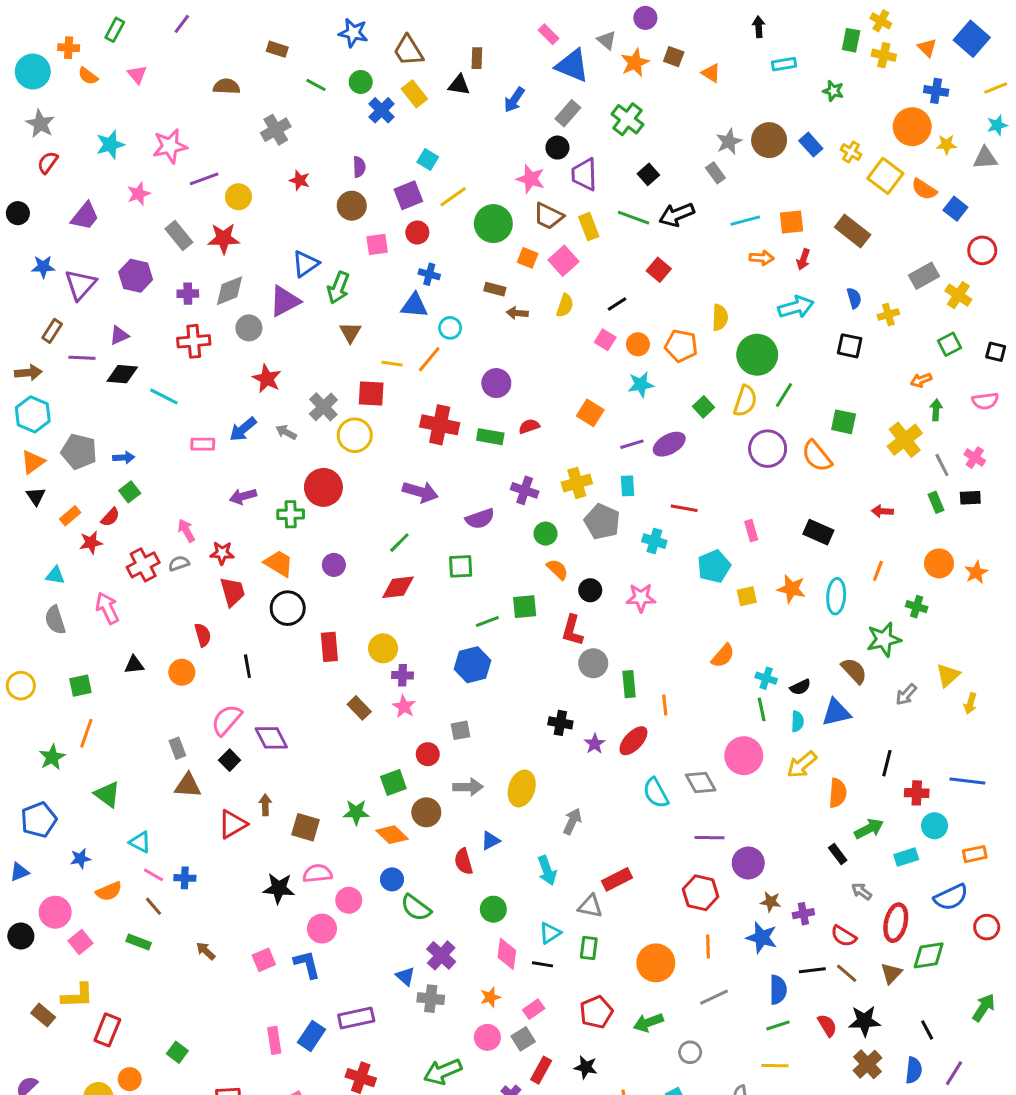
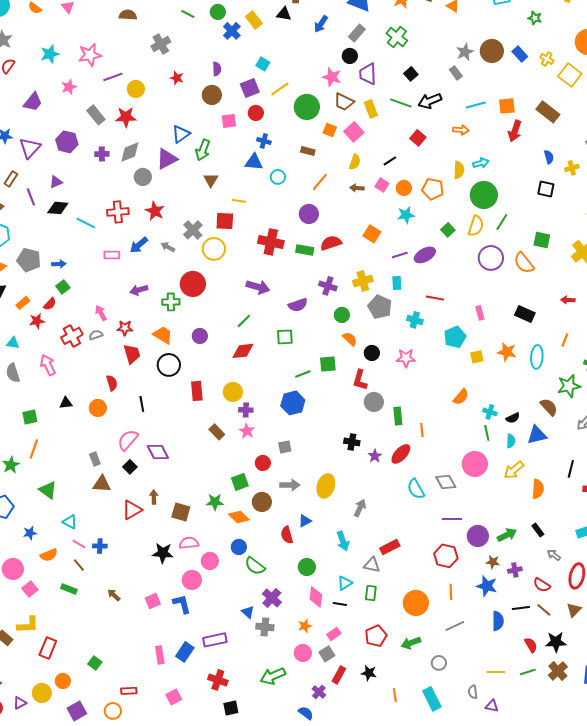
orange arrow: (762, 258) -> (461, 130), moved
red arrow: (803, 259) -> (515, 131), size x1.5
cyan arrow: (796, 307) -> (481, 163), moved, size x0.7
brown arrow: (517, 313) -> (357, 188), moved
red cross: (194, 341) -> (118, 212), moved
purple line: (82, 358) -> (31, 197), turned 66
orange line: (429, 359) -> (320, 182), moved
red semicircle: (529, 426) -> (331, 243), size x1.5
green arrow: (869, 829) -> (507, 535), moved
green line: (778, 1025) -> (528, 672), moved

